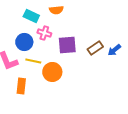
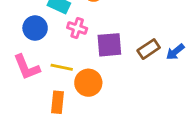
blue circle: (24, 42) -> (35, 28), moved
orange rectangle: (21, 86) -> (57, 102), moved

